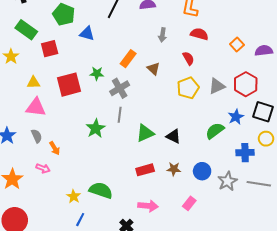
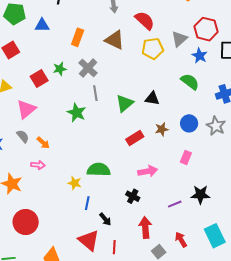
red semicircle: (188, 58) -> (145, 21), size x1.5
orange rectangle: (128, 59) -> (78, 37), moved
brown triangle: (154, 69) -> (115, 40), size x1.5
green star: (97, 73) -> (60, 69), moved
red square: (69, 85) -> (39, 79), size x0.7
yellow pentagon: (188, 88) -> (153, 49), turned 30
pink triangle: (36, 107) -> (26, 109), moved, turned -30
blue star: (236, 117) -> (200, 56), moved
green semicircle: (215, 131) -> (190, 82), turned 90

